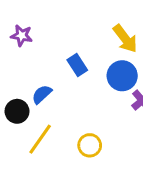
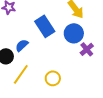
blue rectangle: (77, 65) -> (45, 26), size x1.5

